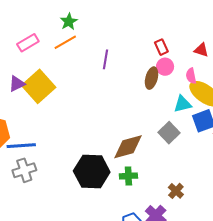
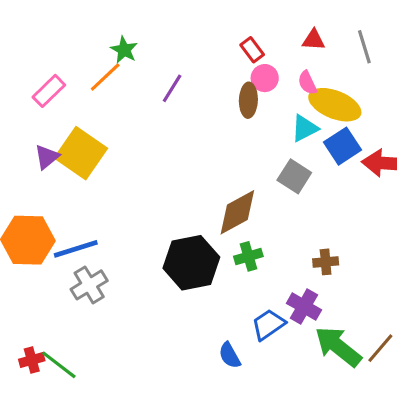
green star: (69, 22) -> (124, 50), moved
purple line: (105, 59) -> (172, 88), turned 36
brown cross: (176, 191) -> (326, 262), turned -35

